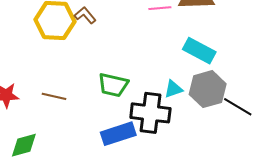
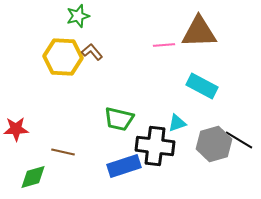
gray hexagon: (208, 89) -> (214, 144), moved
brown line: (54, 96) -> (63, 152), moved

